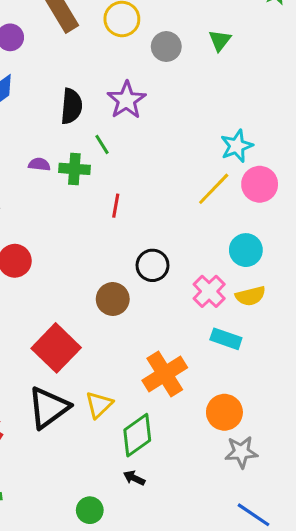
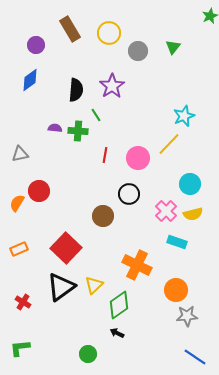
pink circle: (260, 184) -> (138, 158), moved
orange cross: (165, 374) -> (137, 265), turned -32

